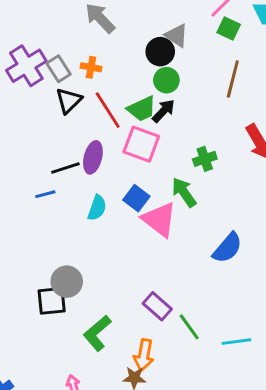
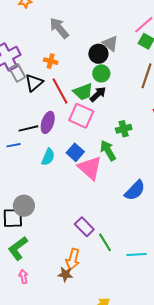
gray rectangle: (58, 69) -> (17, 73), moved
green L-shape: (97, 333) -> (18, 248), moved

